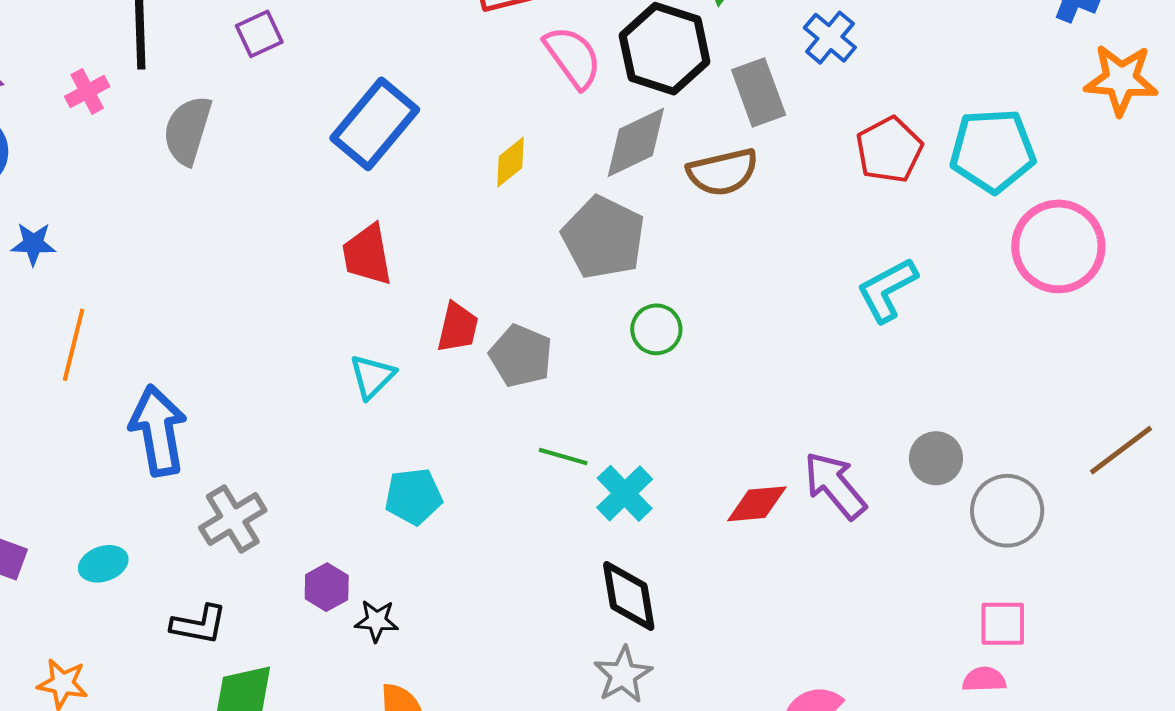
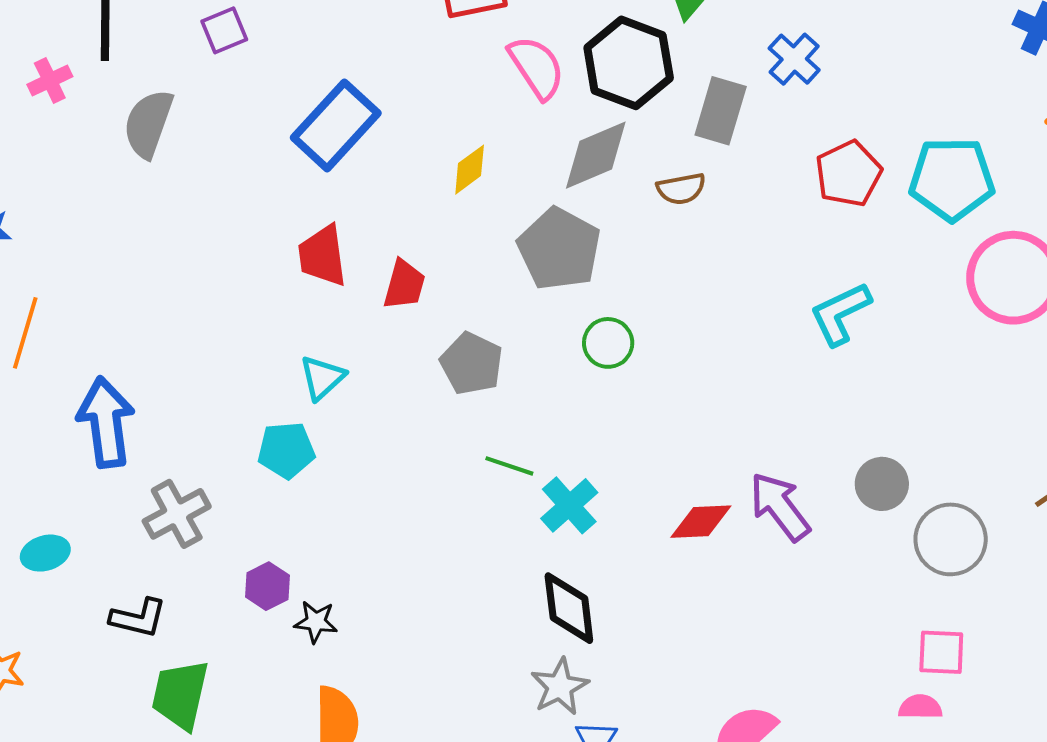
gray rectangle: (759, 92) -> (721, 111), turned 34
brown semicircle: (723, 172) -> (681, 189), size x0.7
red trapezoid: (458, 327) -> (404, 285), moved
cyan pentagon: (414, 496) -> (286, 450), moved

